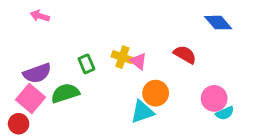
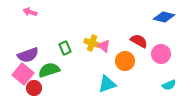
blue diamond: (218, 23) -> (164, 17), turned -35
orange circle: (156, 93) -> (125, 61), moved
pink circle: (214, 98) -> (161, 54), moved
red circle: (19, 124) -> (34, 88), moved

